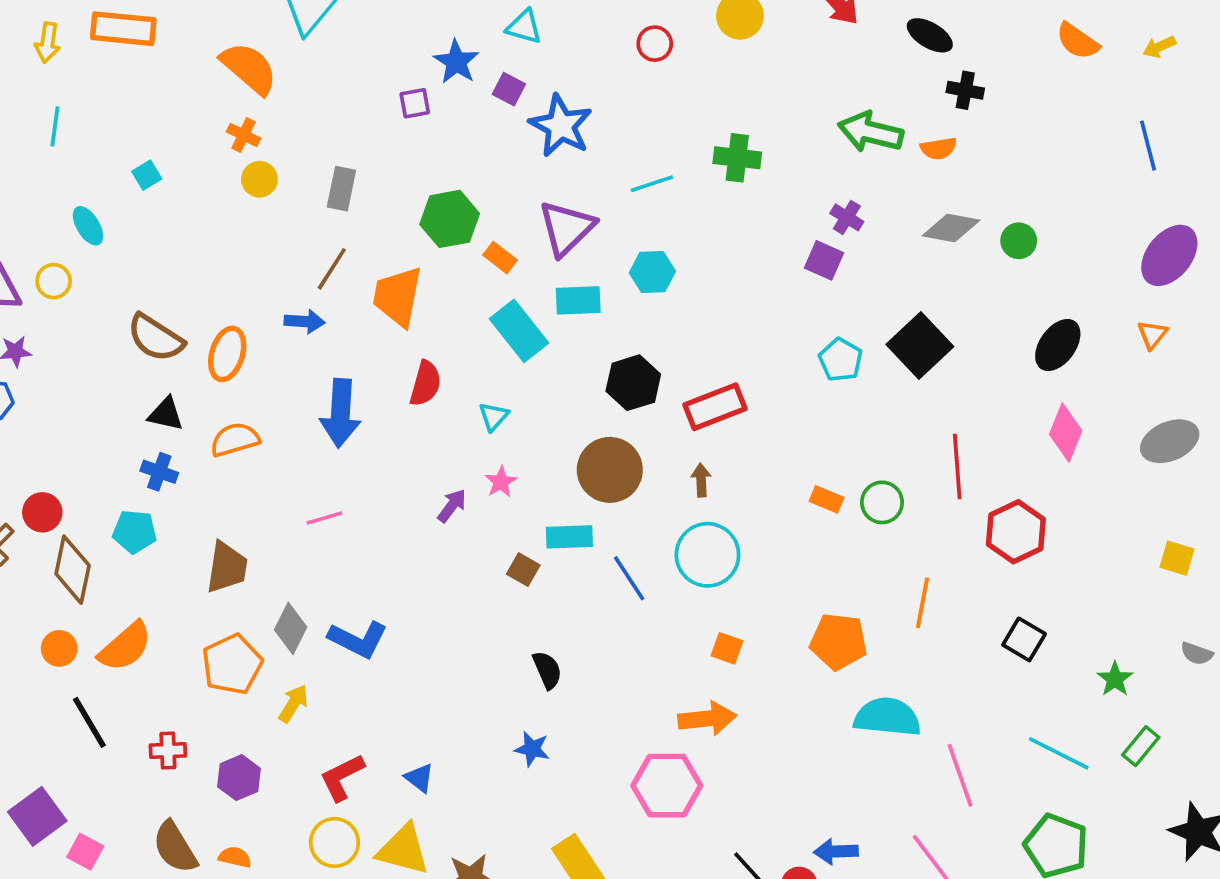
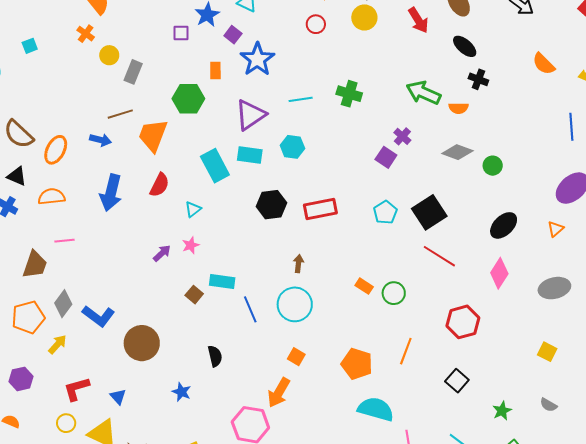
yellow circle: (259, 179) -> (109, 55), moved
orange rectangle: (500, 258) -> (215, 70), moved, turned 42
brown line: (332, 269) -> (120, 114), turned 30
red rectangle: (715, 407) -> (320, 209), moved
red line: (957, 467) -> (439, 256), moved, turned -64
brown circle: (610, 470) -> (142, 343), moved
pink line: (324, 518) -> (65, 241), moved
black semicircle: (547, 670) -> (215, 356), moved
orange arrow: (707, 719) -> (279, 393), turned 116
yellow circle: (334, 842) -> (66, 423), size x0.7

